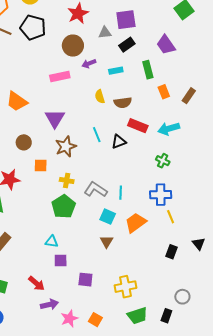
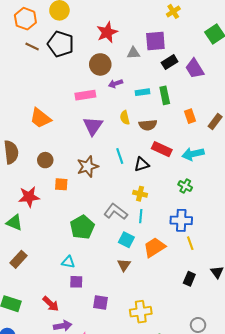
black rectangle: (127, 45) -> (170, 62), moved
green rectangle: (148, 70) -> (165, 95), moved
purple triangle: (55, 118) -> (93, 126), moved
yellow cross: (67, 181) -> (140, 194), moved

